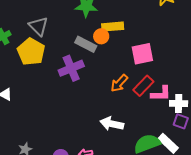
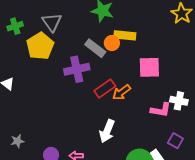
red rectangle: (143, 86) -> (105, 88), moved
white cross: (179, 104) -> (179, 101), moved
white arrow: (112, 124) -> (107, 131), turned -90

